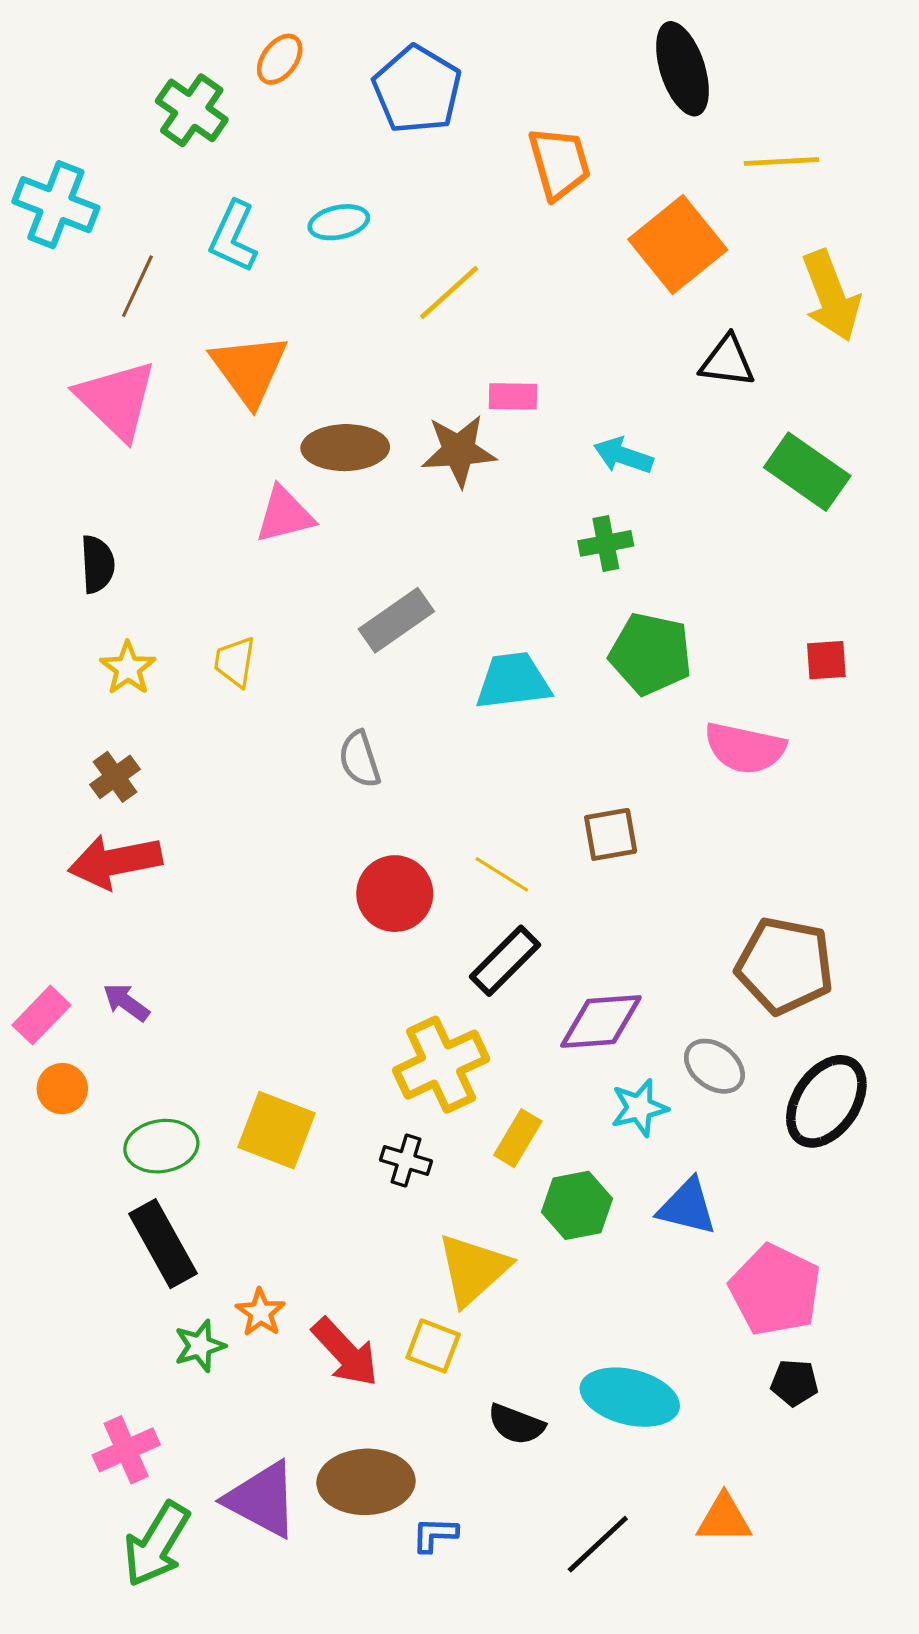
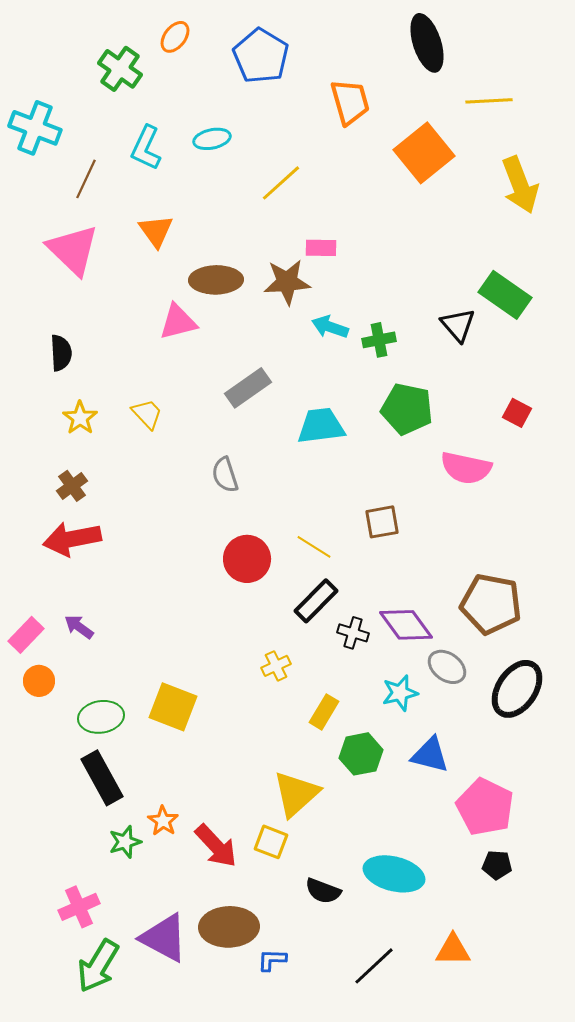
black triangle: (727, 361) -> (458, 325), moved, turned 42
orange triangle: (249, 369) -> (156, 231), size x0.7
cyan arrow: (623, 456) -> (330, 327), moved
red square: (826, 660) -> (517, 413), turned 32
yellow trapezoid: (235, 662) -> (147, 414), turned 128
purple diamond: (601, 1021) -> (406, 625), moved, turned 58
yellow cross: (441, 1065) -> (276, 666), size x0.5
black cross: (406, 1161) -> (353, 633), moved

